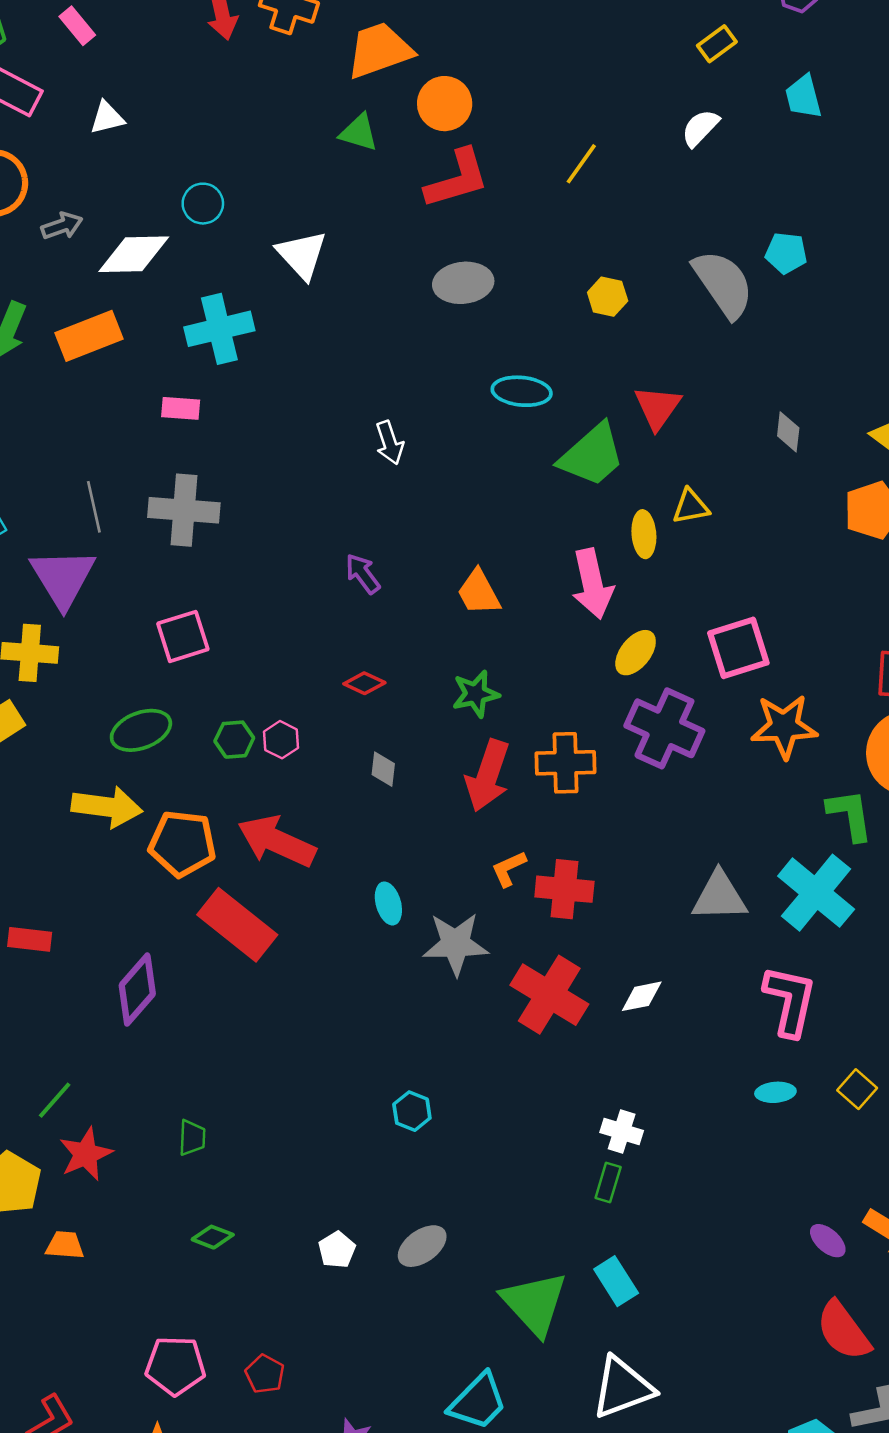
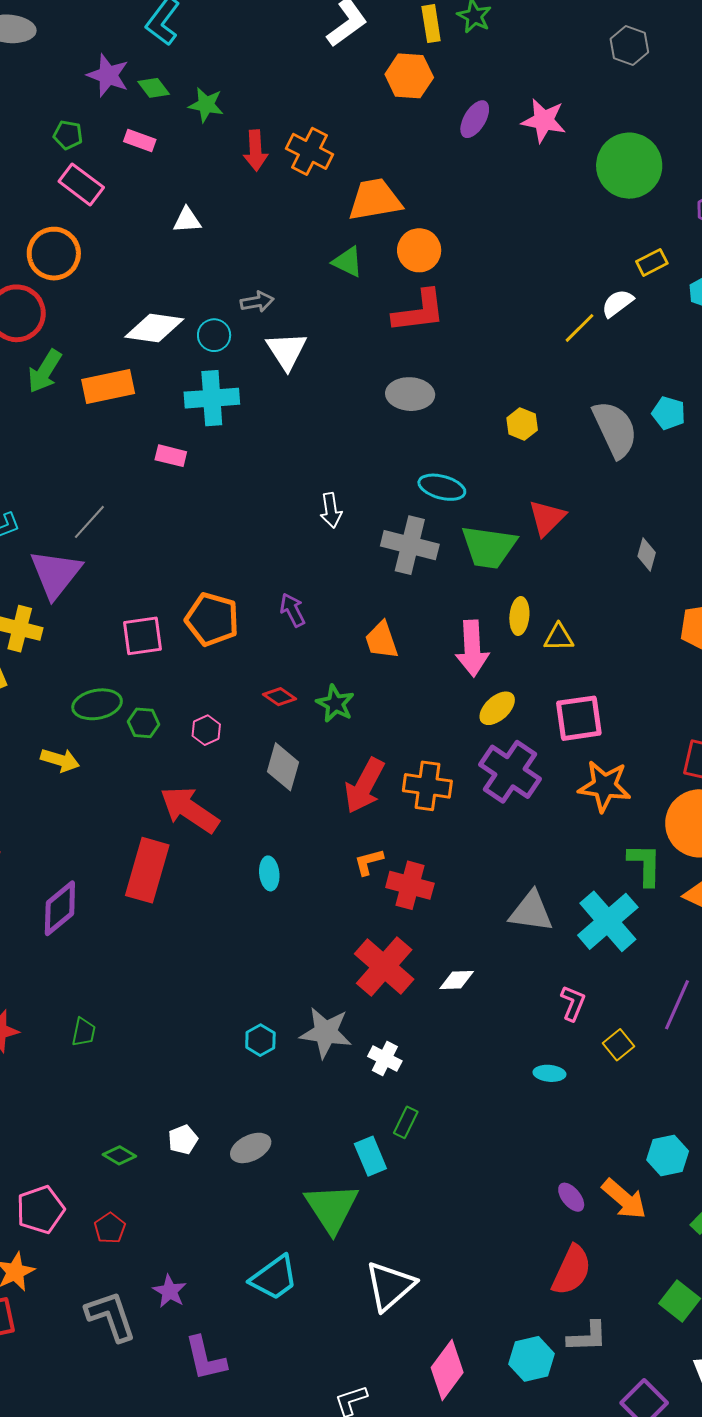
pink rectangle: (77, 26) -> (140, 140), turned -40
yellow rectangle: (717, 44) -> (652, 262), moved
white triangle: (107, 118) -> (187, 220), moved
yellow line: (581, 164) -> (580, 328), moved
cyan circle: (203, 204) -> (214, 335), moved
gray arrow: (62, 226) -> (257, 302), moved
green trapezoid: (592, 455) -> (489, 547), turned 40
gray line: (94, 507) -> (89, 522), turned 45
yellow triangle: (691, 507) -> (559, 637), moved
gray cross: (184, 510) -> (410, 545), moved
green star: (476, 694) -> (335, 704), moved, turned 30
green hexagon: (234, 740) -> (143, 723), moved
gray diamond: (383, 769) -> (283, 767), size x1.6
yellow arrow: (107, 807) -> (60, 760), size x0.7
orange pentagon: (182, 844) -> (212, 619), moved
red rectangle: (237, 925) -> (147, 870), turned 58
gray star: (456, 944) -> (326, 1032), moved
pink L-shape: (790, 1001) -> (573, 1003), size x0.6
yellow square: (857, 1089) -> (619, 1045), moved
white cross: (622, 1131) -> (385, 1059), moved
green diamond: (213, 1237) -> (119, 1155), moved
cyan rectangle: (616, 1281) -> (370, 1156), moved
red semicircle: (843, 1331) -> (572, 1270), turned -128
pink pentagon: (175, 1366) -> (40, 1210), turned -30
white triangle: (622, 1388) -> (390, 1286), turned -30

